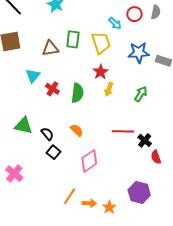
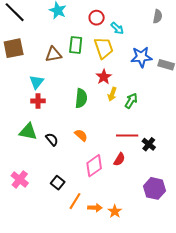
red circle: (135, 14) -> (97, 18), moved
red cross: (52, 89) -> (38, 101), moved, turned -32
green arrow: (141, 94) -> (131, 101), moved
black square: (53, 152) -> (58, 183), moved
red semicircle: (156, 157) -> (119, 159), moved, turned -128
purple hexagon: (139, 193) -> (154, 188), moved

